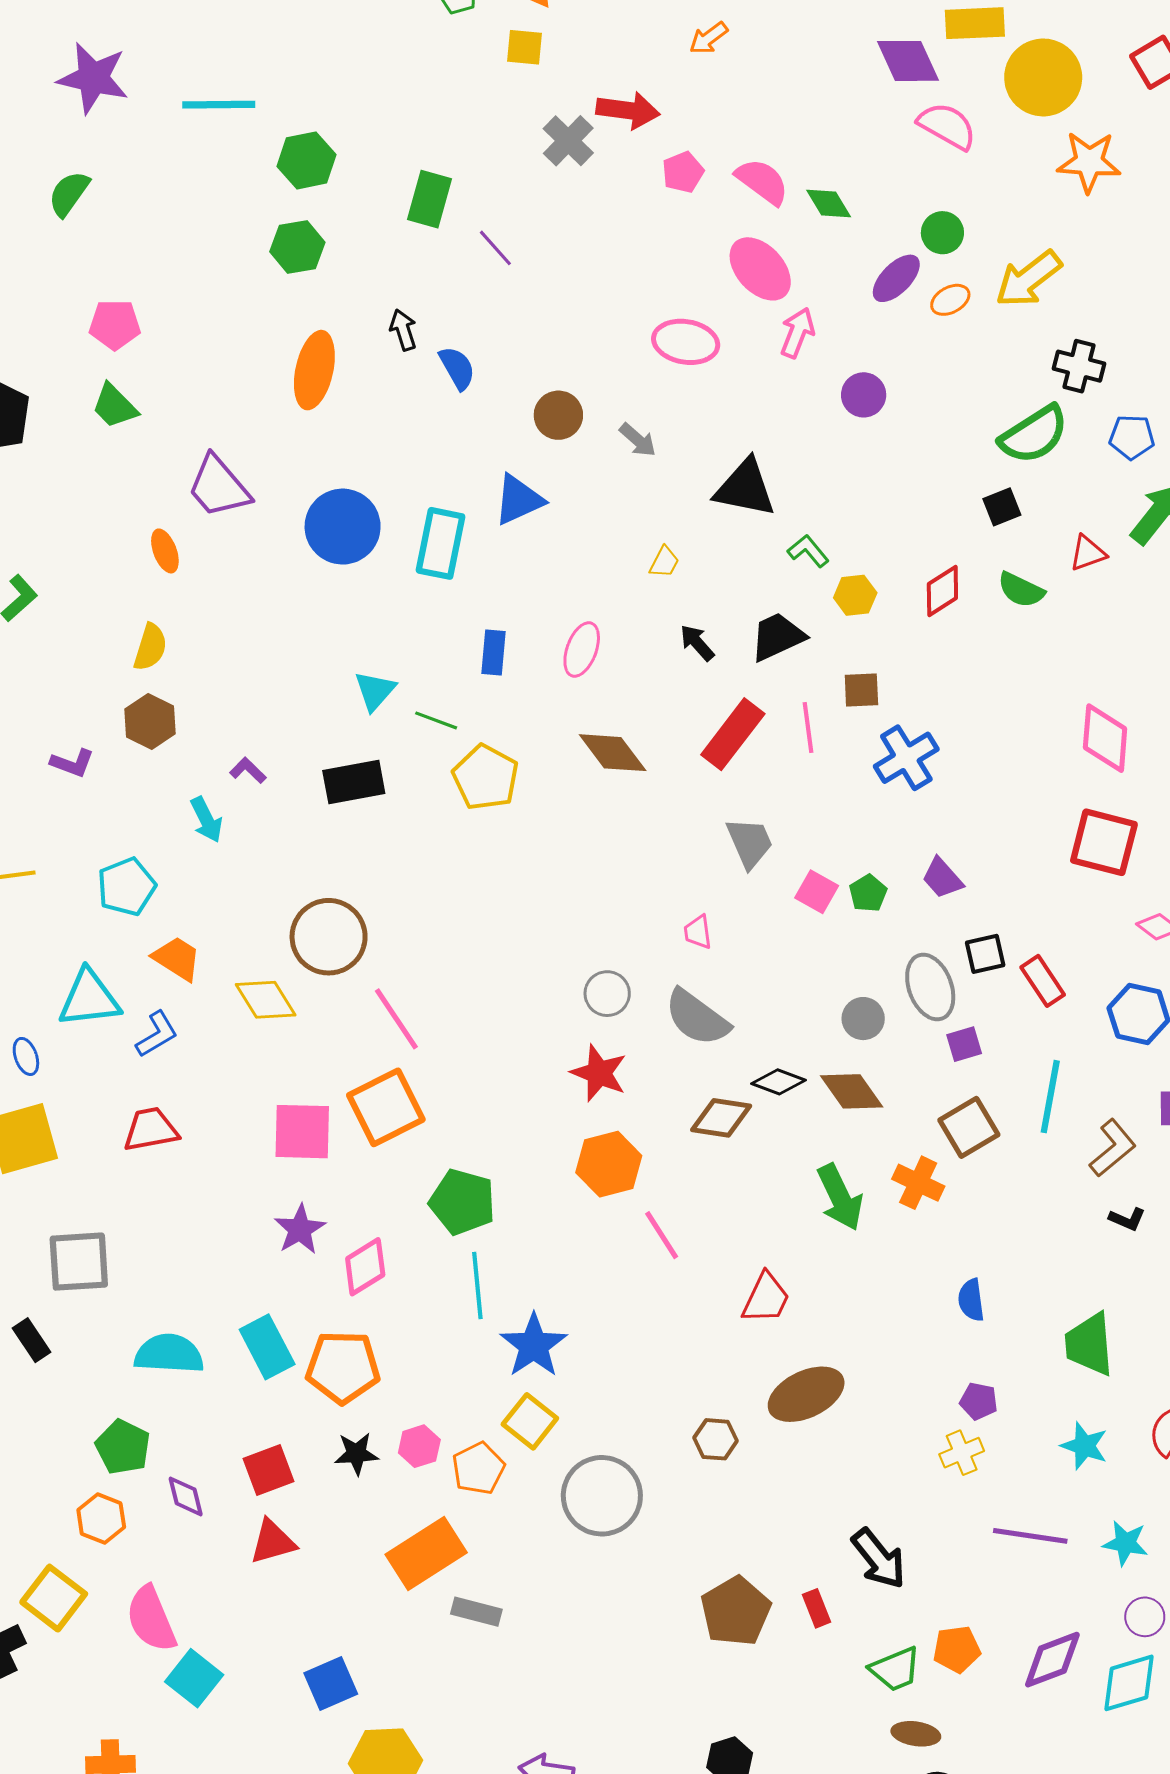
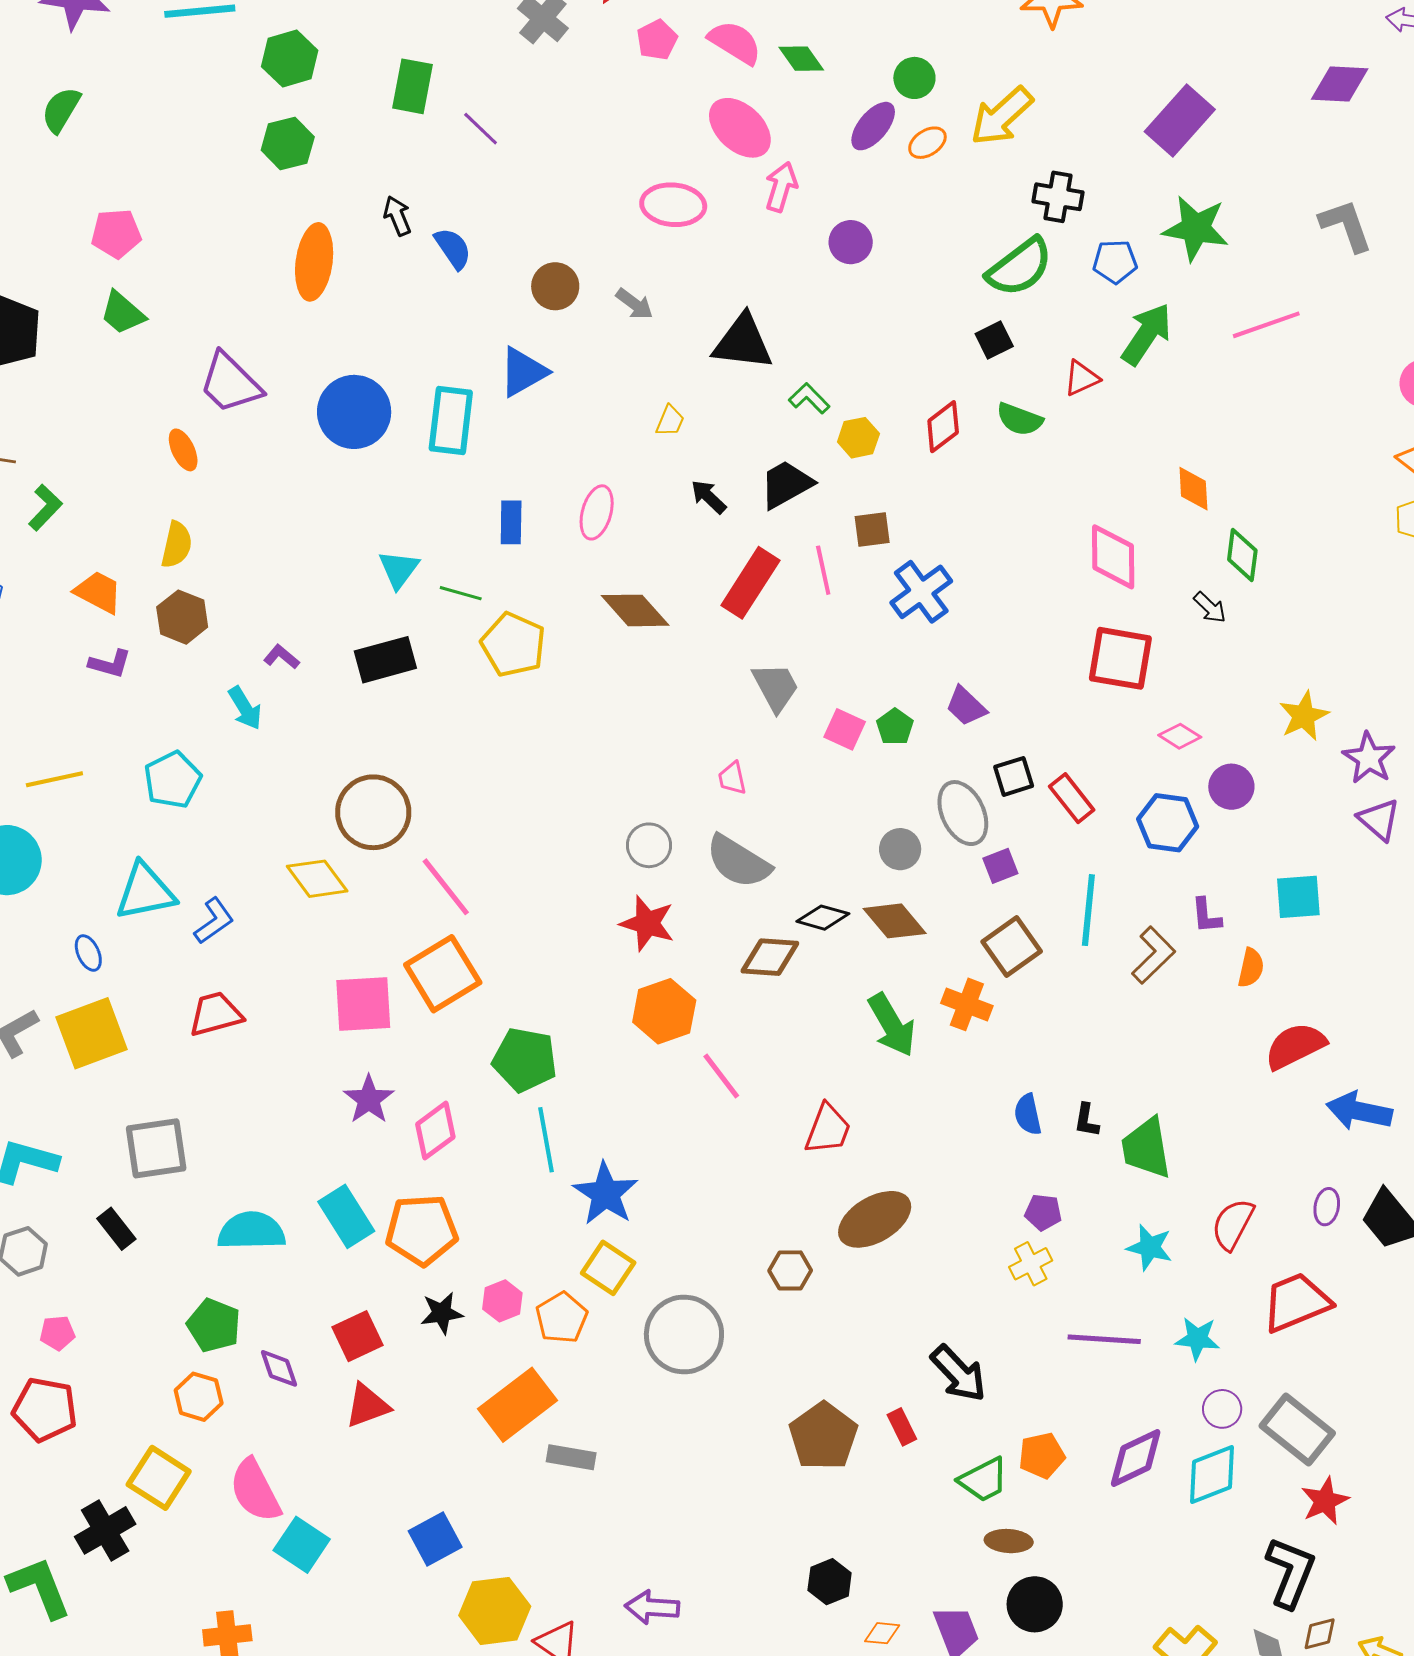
orange trapezoid: (177, 958) -> (98, 592), moved
black L-shape: (1127, 1219) -> (1087, 1120), moved, turned 81

